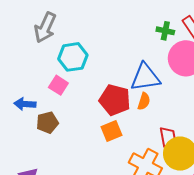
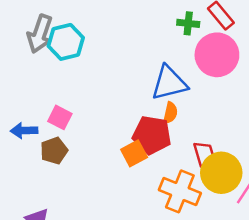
cyan hexagon: (73, 57) -> (66, 42), moved
pink square: (58, 85) -> (60, 117), moved
red pentagon: (115, 100) -> (152, 135), moved

